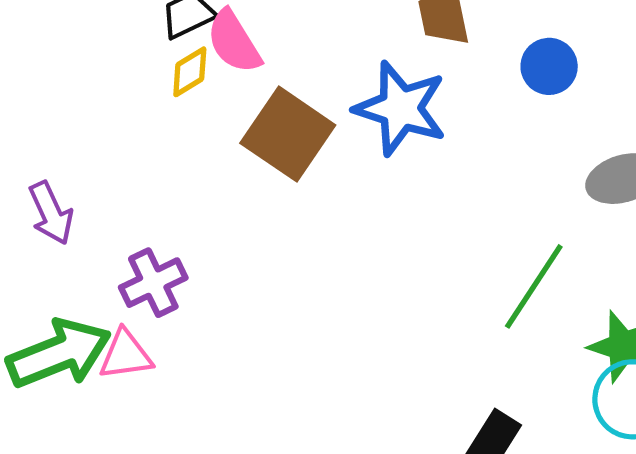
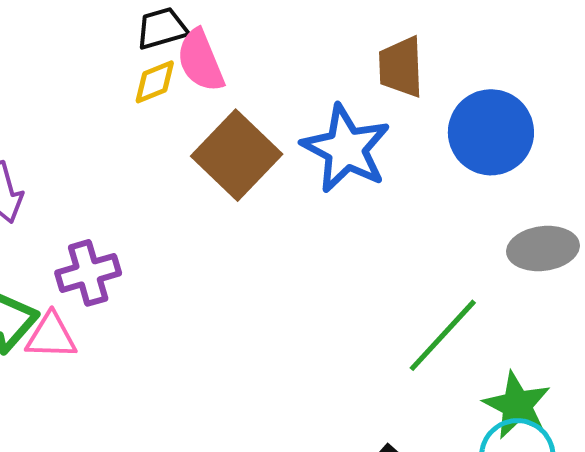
blue circle: (549, 66) -> (491, 132), size x1.6

